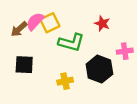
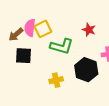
pink semicircle: (35, 21) -> (30, 28), turned -36
black square: (24, 65) -> (23, 56), moved

